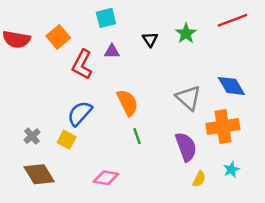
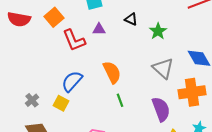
green star: (186, 33) -> (158, 31), moved
black triangle: (150, 39) -> (131, 19), turned -32
red L-shape: (82, 64) -> (74, 40), turned -50

